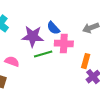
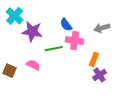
purple star: (33, 36) -> (32, 32), moved
pink semicircle: (12, 61) -> (33, 65), moved

